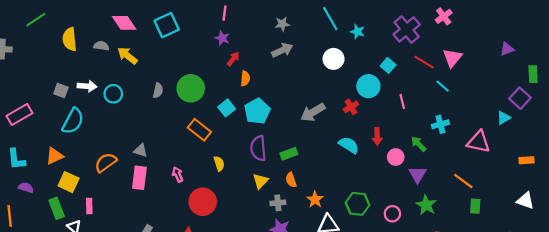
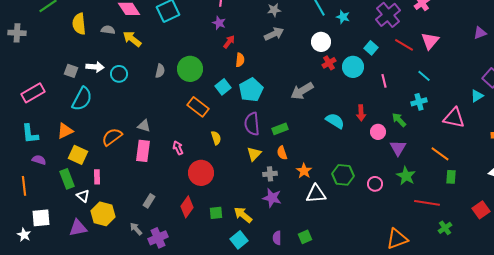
cyan line: (443, 86) -> (424, 76), moved
red cross: (351, 107) -> (329, 63), moved

